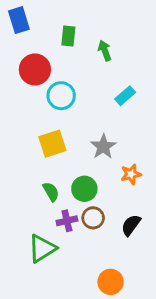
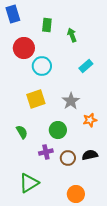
green semicircle: (51, 192) -> (22, 132), moved
brown circle: (93, 218) -> (68, 158), moved
black semicircle: (131, 225) -> (90, 155), turned 42
green triangle: (42, 248) -> (29, 183), moved

